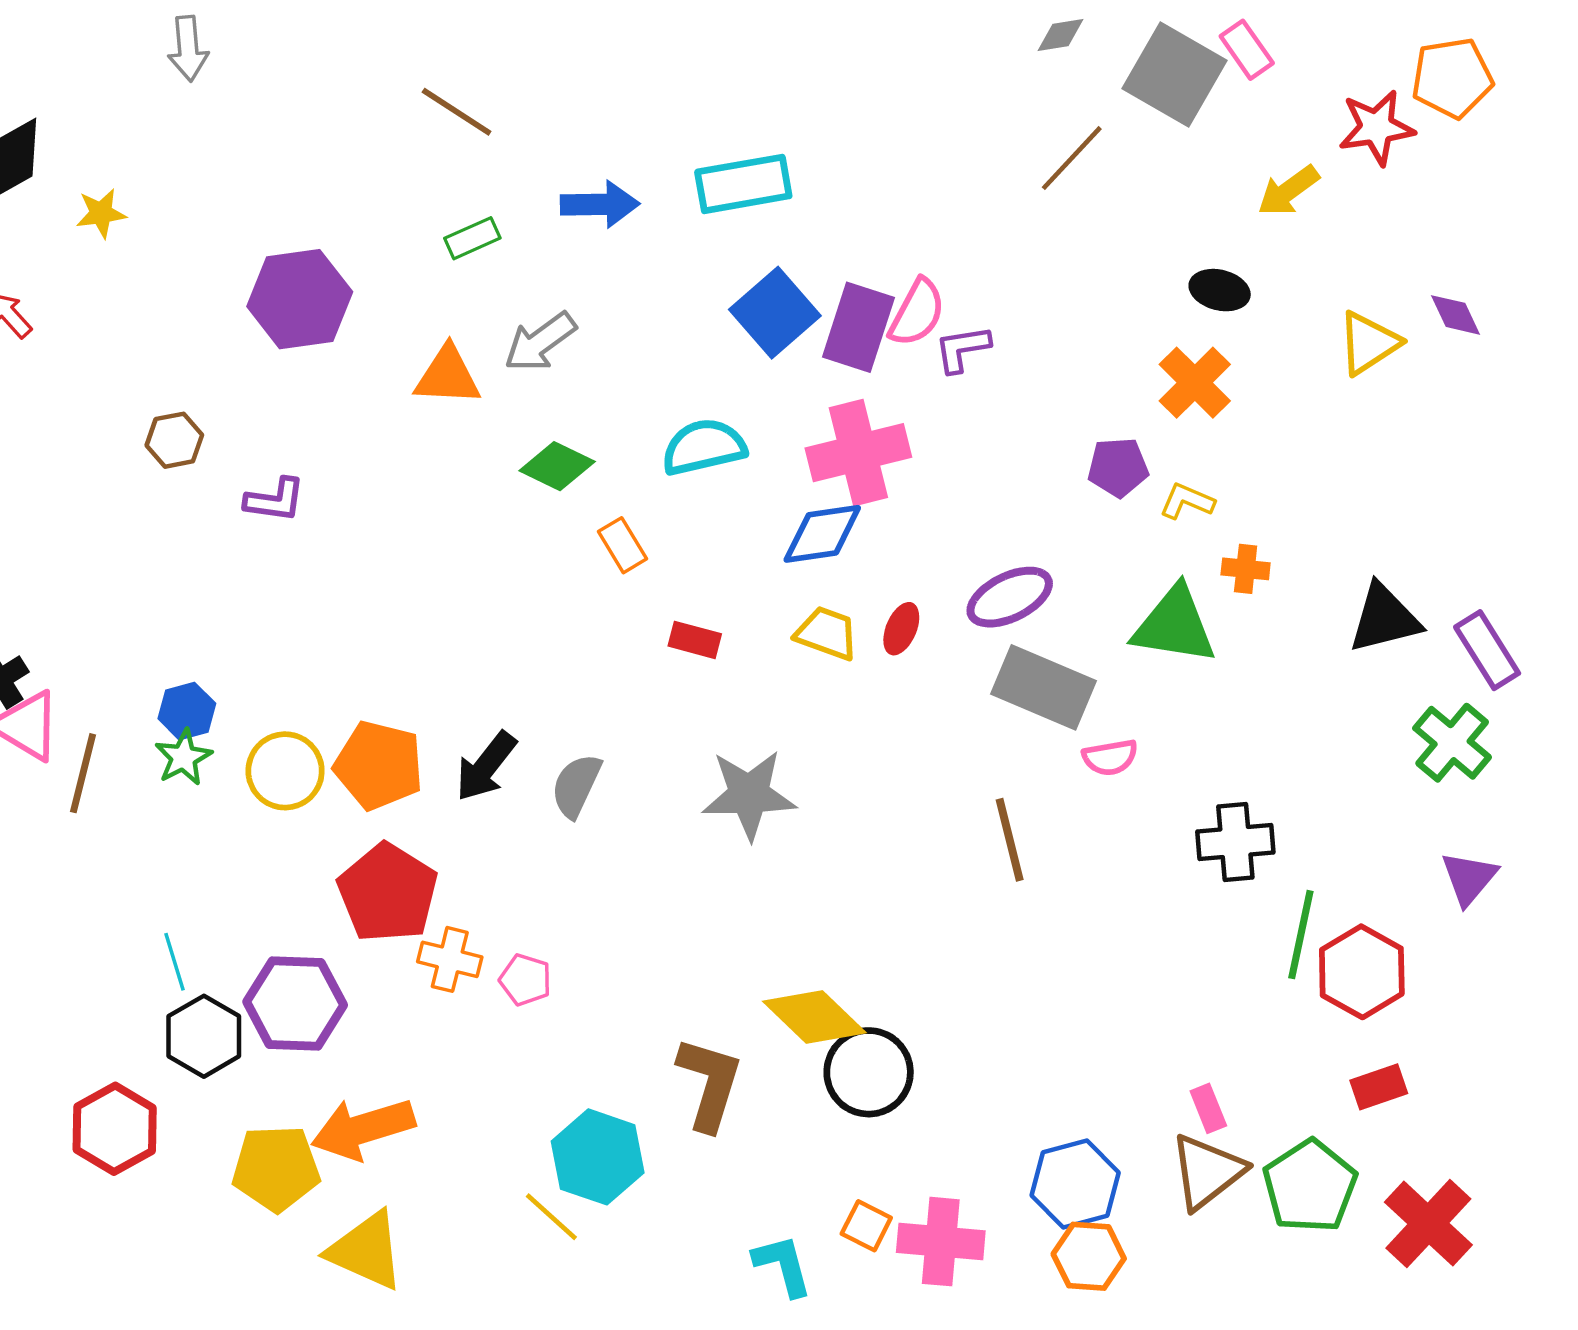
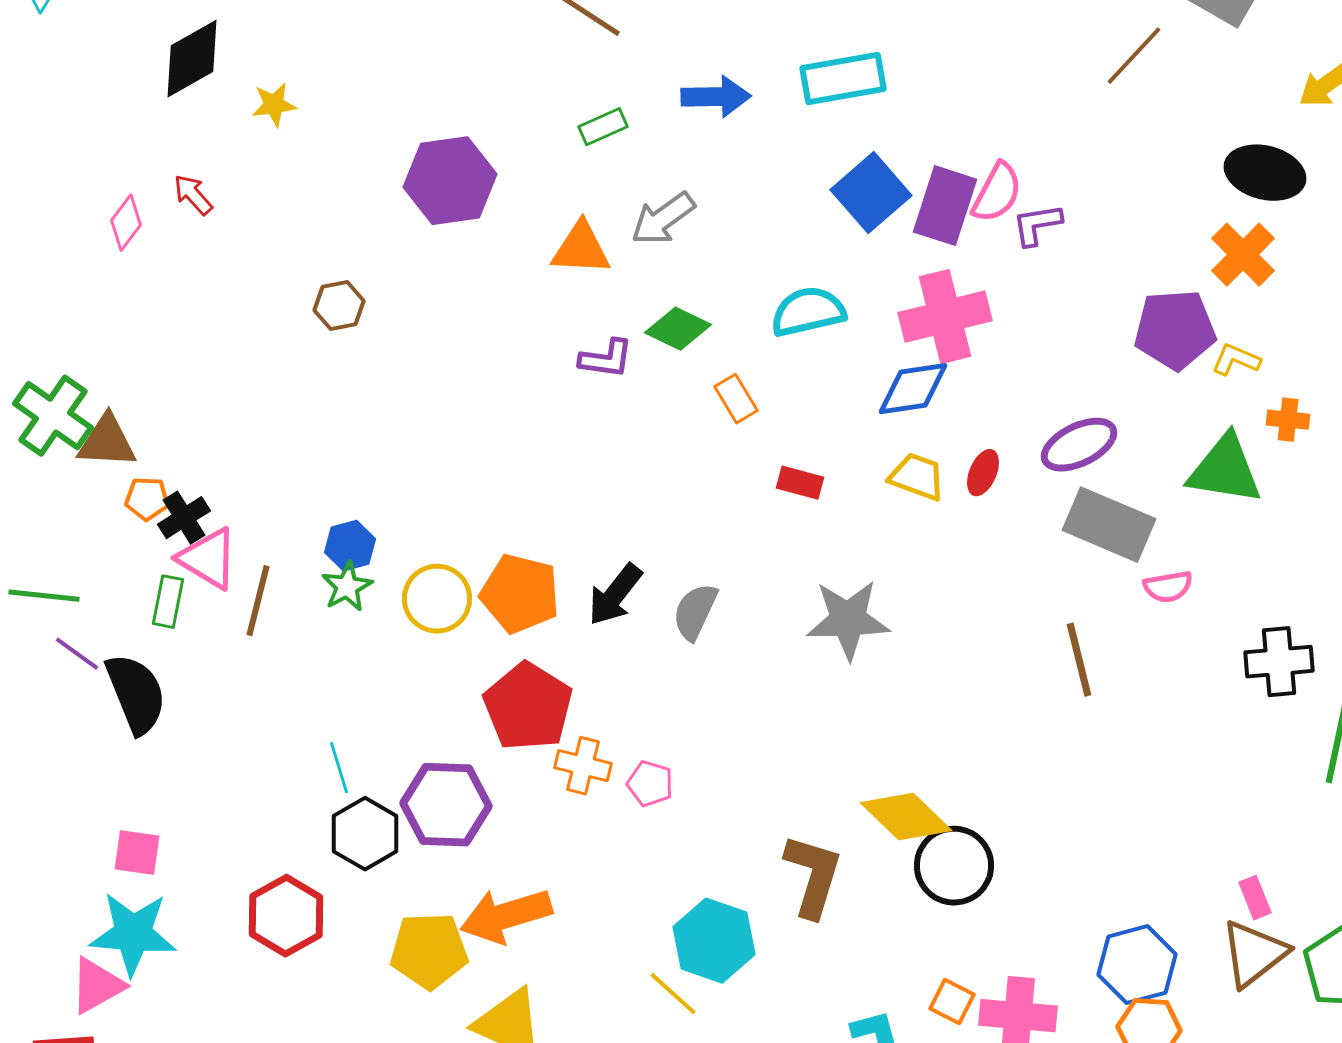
black ellipse: (1220, 290) -> (1265, 173), size x1.5
purple pentagon: (1118, 467) -> (1175, 330), size x1.5
purple L-shape: (275, 500) -> (606, 359), moved

